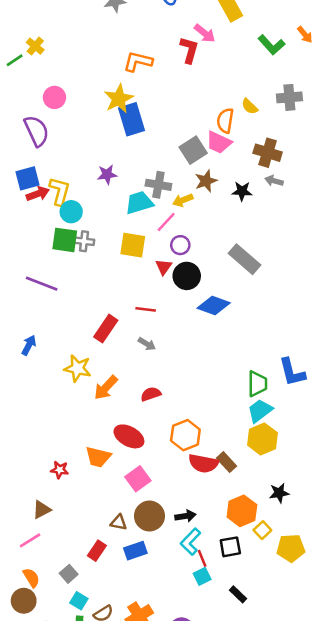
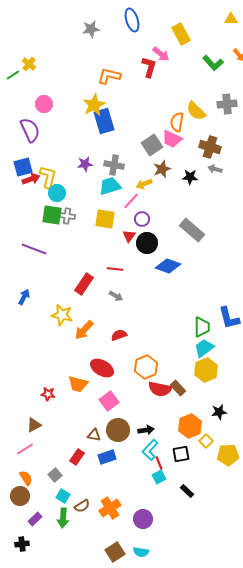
yellow semicircle: (250, 106) -> (196, 111), size x1.5
gray cross: (158, 185) -> (114, 165), moved

